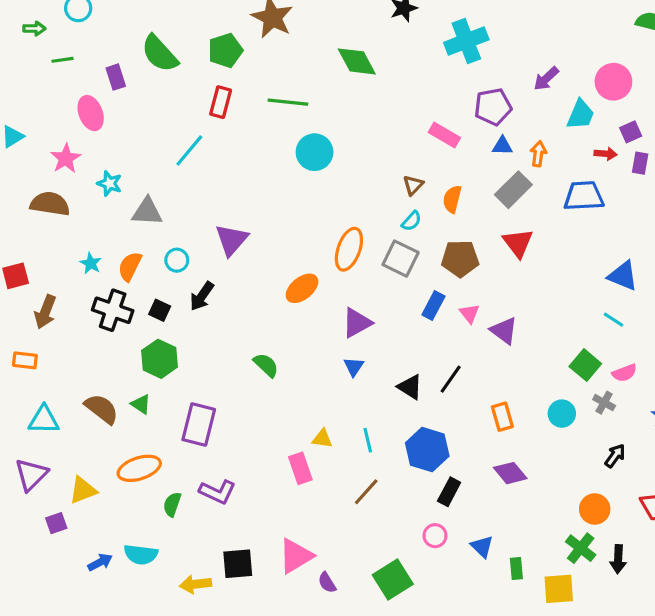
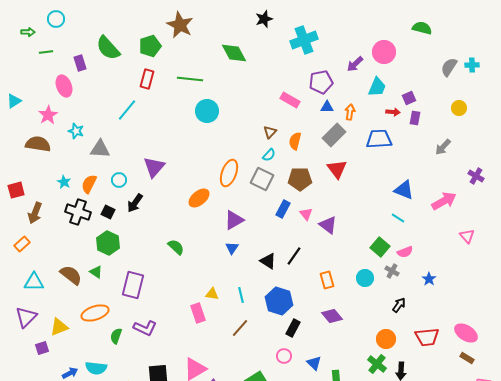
pink circle: (613, 82) -> (384, 52), moved
orange rectangle: (25, 360) -> (22, 244), turned -49

